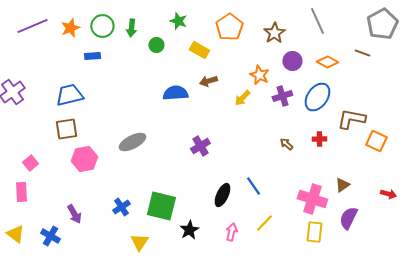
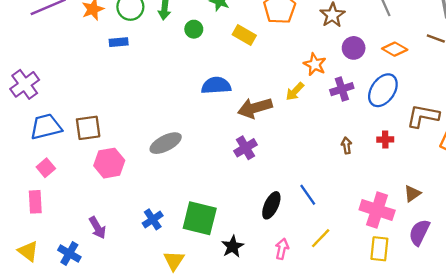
brown arrow: (208, 81) -> (255, 108), moved, size x1.6
blue trapezoid: (69, 95) -> (46, 127), moved
brown arrow: (286, 144) -> (347, 145), turned 40

